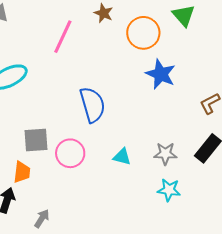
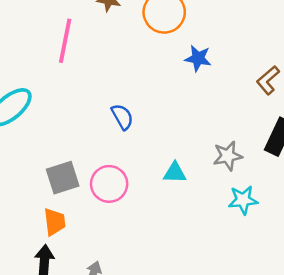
blue star: (161, 74) -> (198, 58), size x0.7
blue semicircle: (92, 105) -> (122, 117), size x0.6

